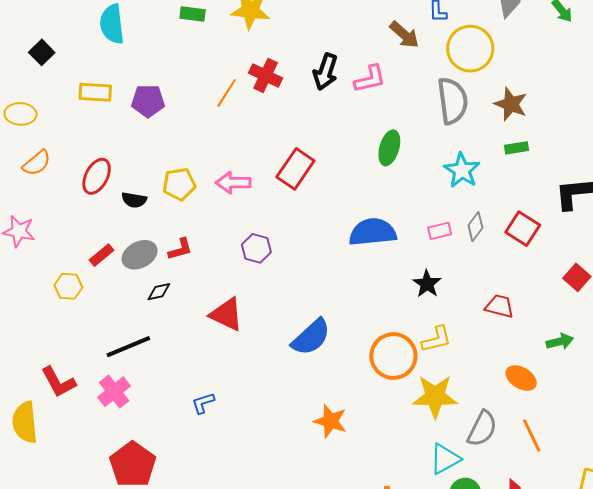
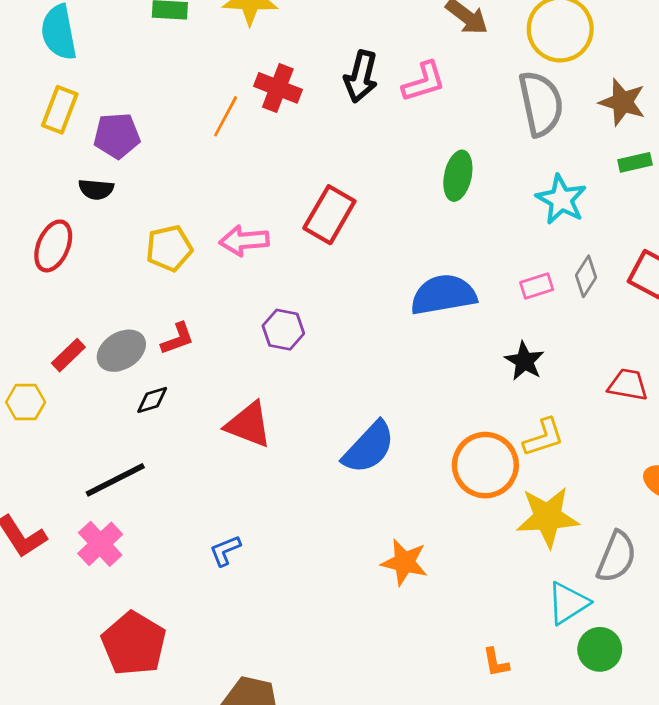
yellow rectangle: (95, 92) -> (60, 110), moved, turned -68
black semicircle: (134, 200) -> (96, 189), moved

